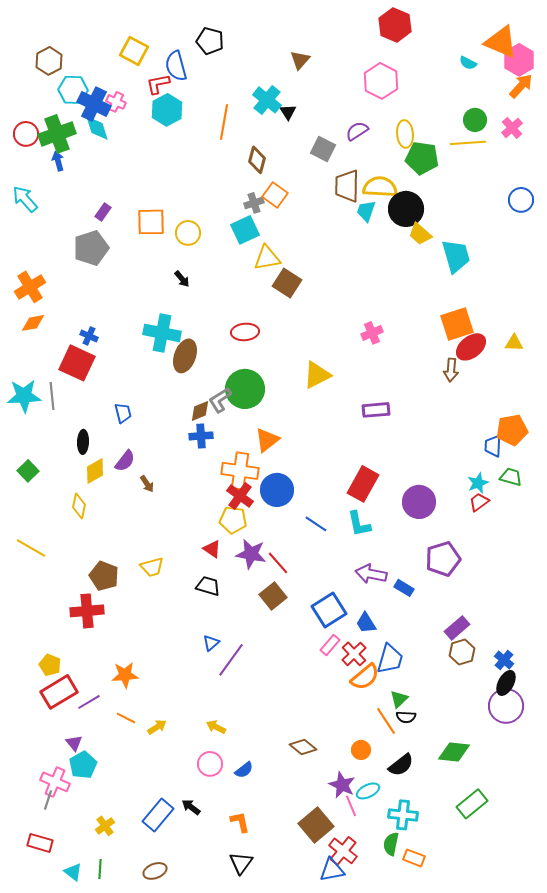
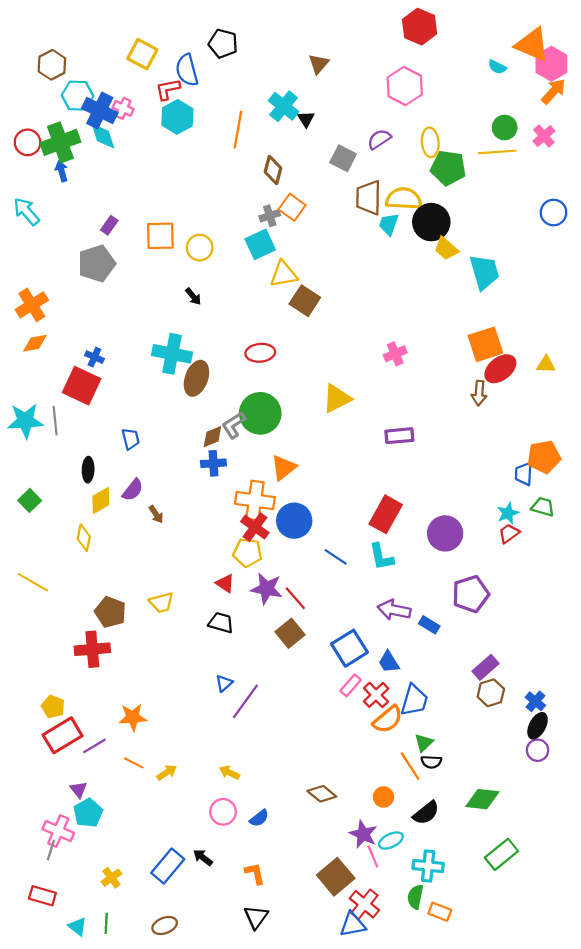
purple circle: (506, 706) -> (538, 750), size x0.6

